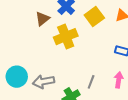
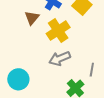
gray arrow: (43, 82) -> (60, 59), moved

